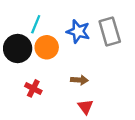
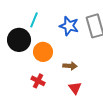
orange circle: (47, 47) -> (43, 52), moved
red cross: (33, 88) -> (38, 81), moved

